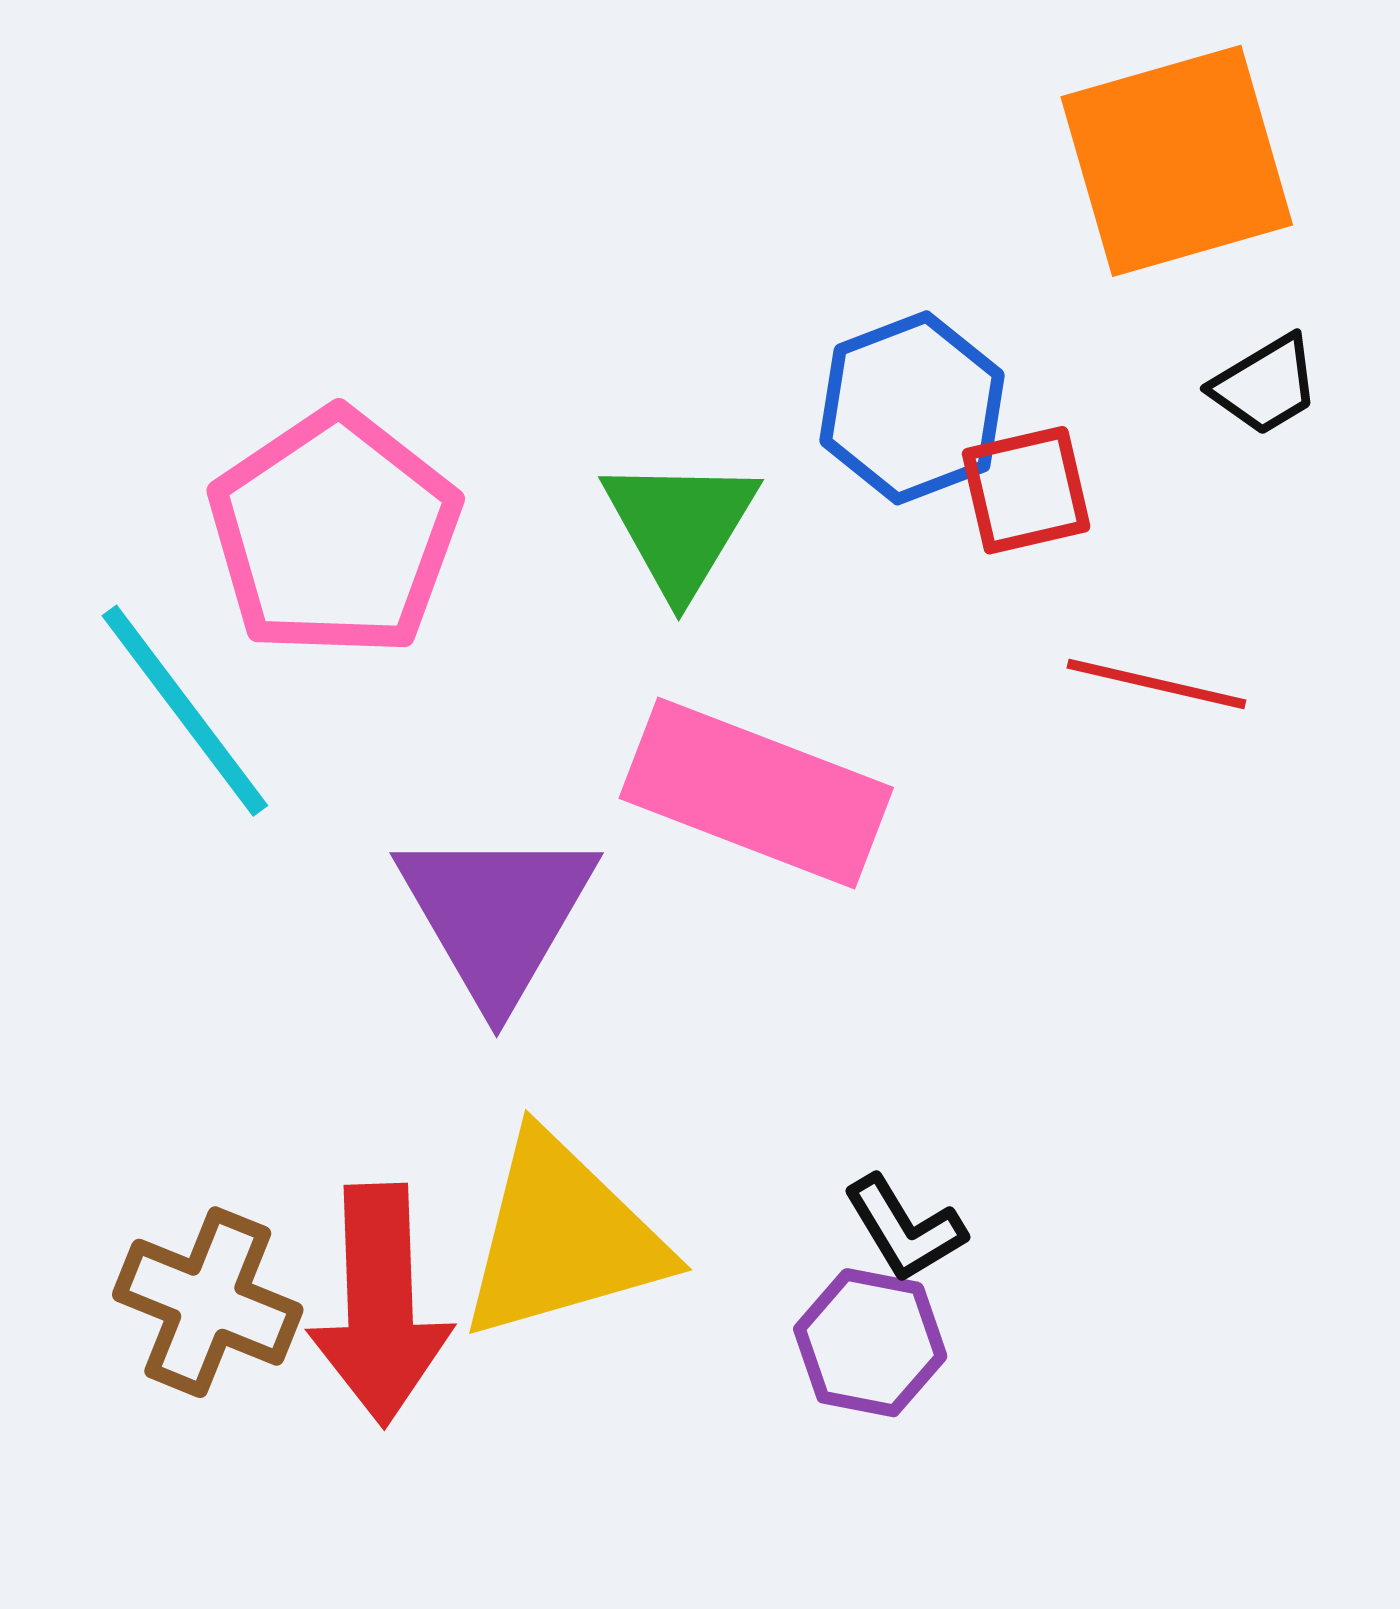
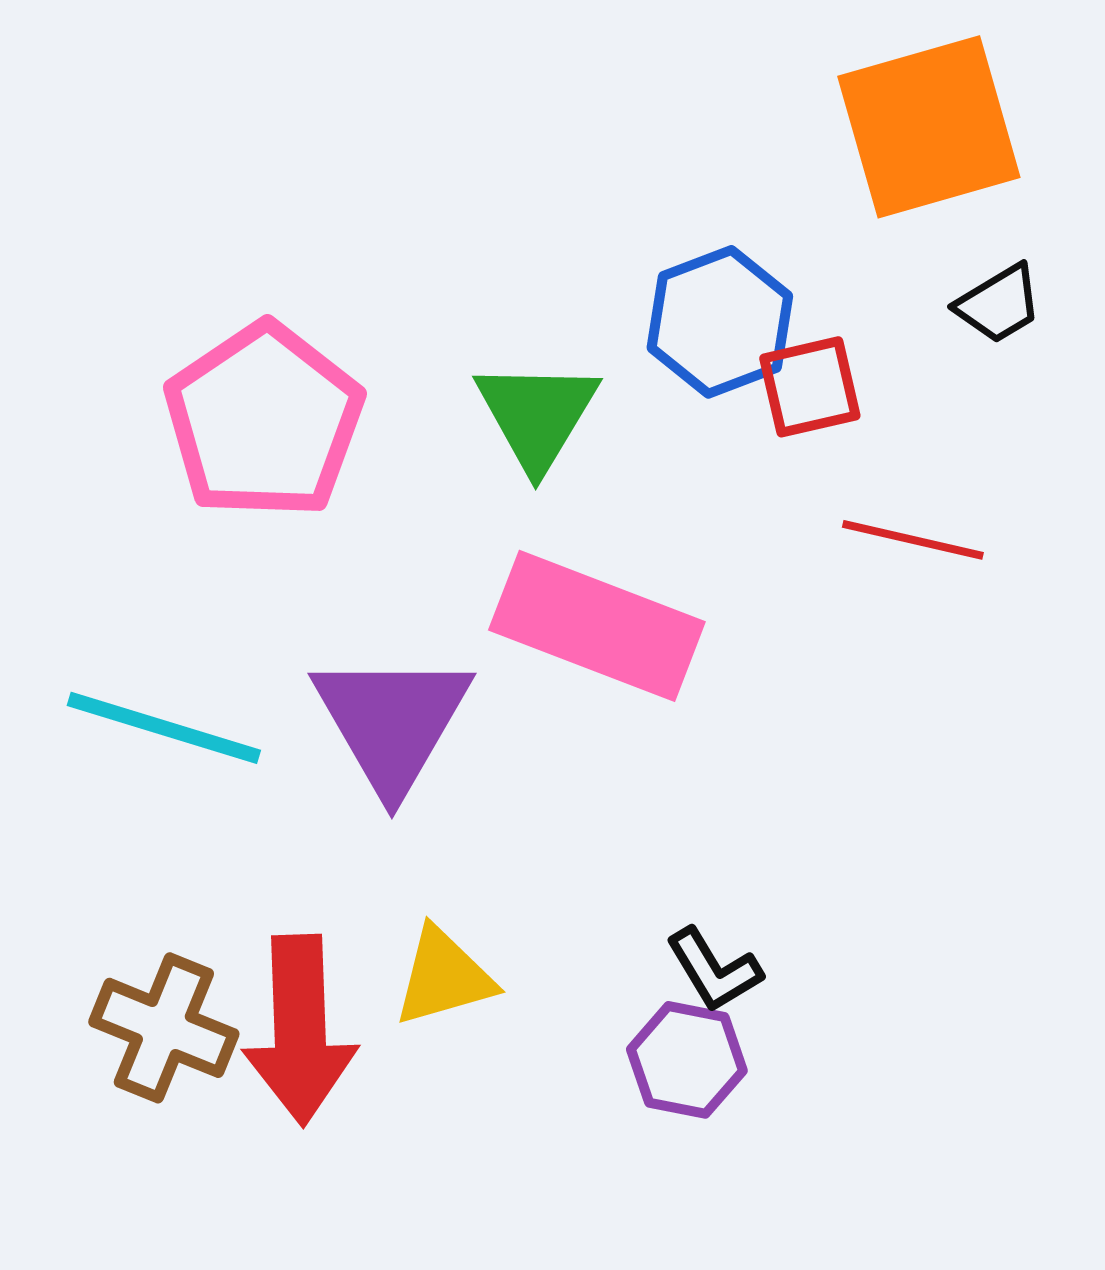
cyan line: (185, 711) -> (164, 728), moved, turned -36
yellow triangle: (562, 1238) -> (444, 977), size x0.6

